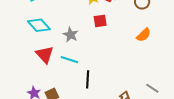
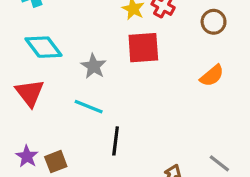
red square: (100, 21) -> (143, 48), size x1.5
red triangle: (45, 55) -> (30, 93), moved

